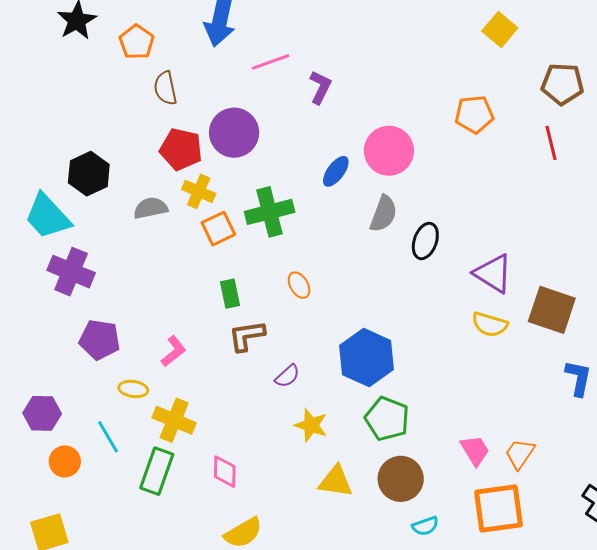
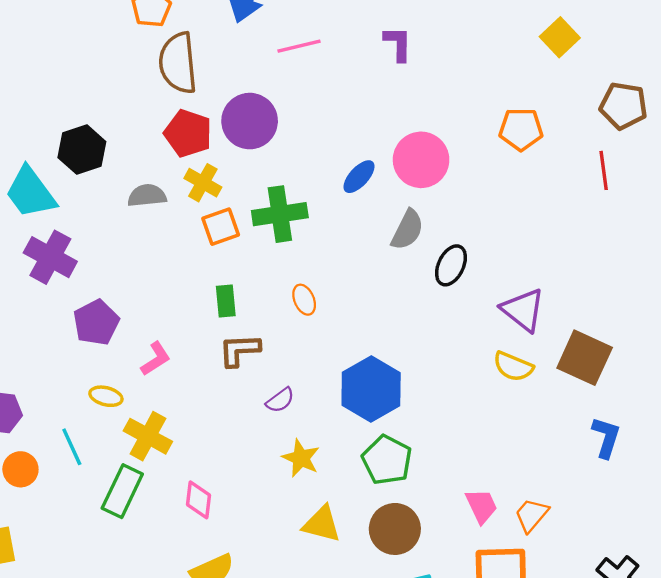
purple L-shape: (320, 87) -> (398, 44), moved, turned -32
brown semicircle: (165, 88) -> (178, 63), size x1.6
purple pentagon: (100, 340) -> (96, 323), moved, turned 30

